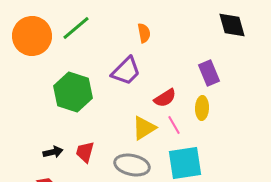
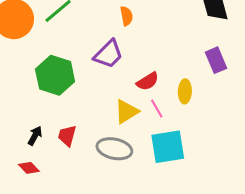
purple rectangle: (209, 73) -> (216, 60), moved
black arrow: (53, 152) -> (35, 136), turned -48

